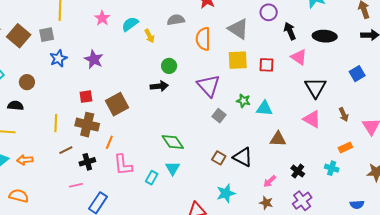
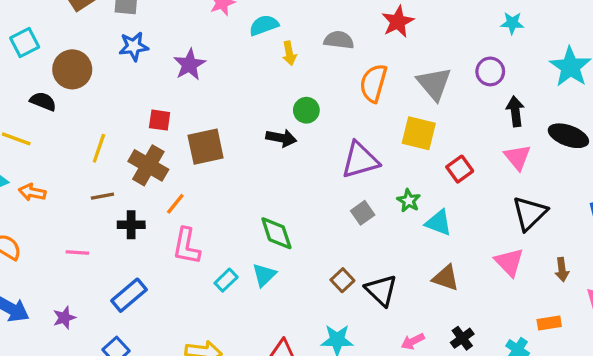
red square: (267, 65) -> (460, 169), moved, turned 35
brown circle: (27, 82) -> (72, 69), size x1.5
purple triangle: (209, 86) -> (360, 160), turned 40
pink line: (76, 185) -> (77, 252), moved

